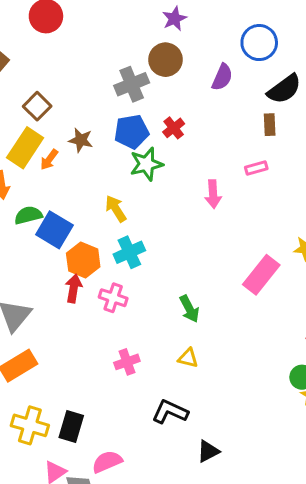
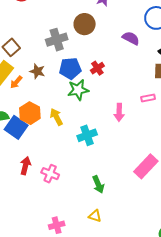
brown circle: (165, 60) -> (85, 24), moved
purple semicircle: (222, 77) -> (131, 38), turned -90
gray cross: (132, 84) -> (57, 40), moved
cyan cross: (129, 252) -> (87, 135), moved
orange hexagon: (83, 260) -> (30, 113), moved
pink cross: (127, 362) -> (57, 225), moved

